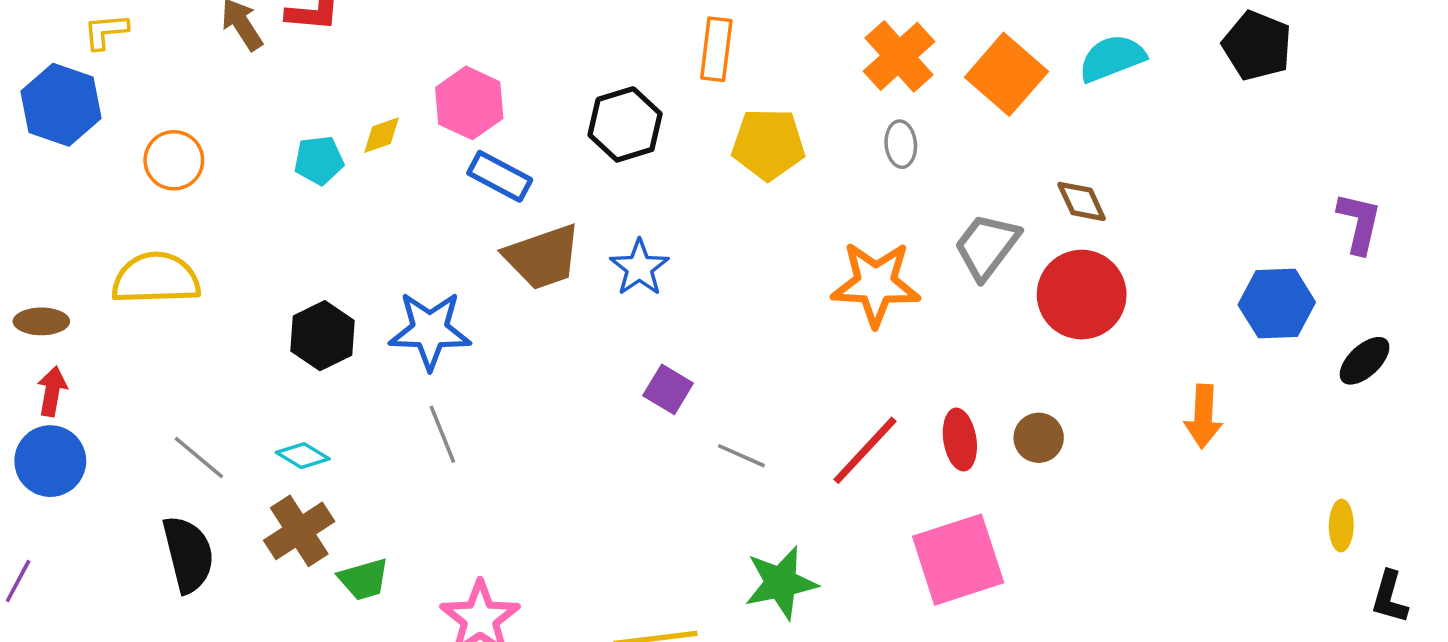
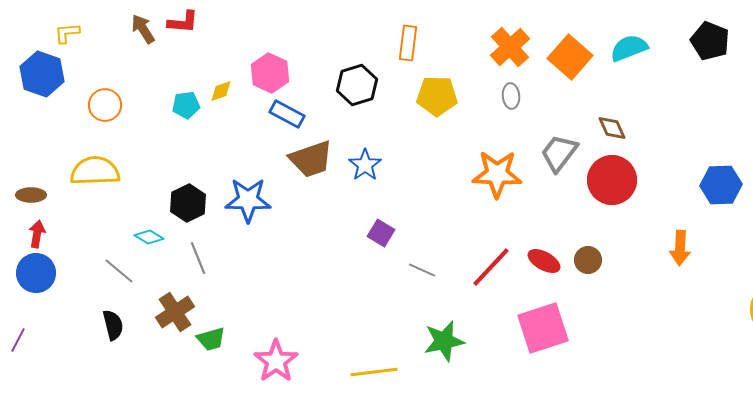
gray line: (442, 434) -> (198, 258), moved
red ellipse: (960, 440) -> (544, 261), turned -52
cyan diamond: (303, 456) -> (149, 237), moved
black semicircle: (188, 554) -> (113, 325), size x0.7

